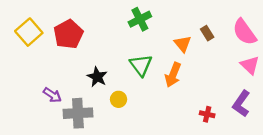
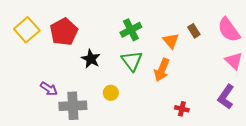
green cross: (140, 19) -> (131, 30), moved
black star: (97, 77) -> (91, 59), moved
red cross: (207, 114) -> (182, 109), moved

